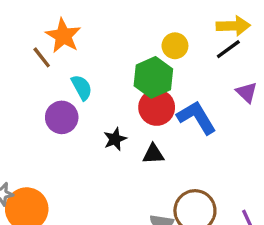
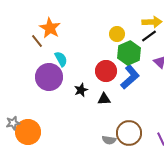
green hexagon: (153, 77) -> (129, 53), moved
purple circle: (62, 117) -> (49, 77), size x1.4
blue L-shape: (197, 117) -> (130, 77), turned 80

